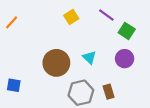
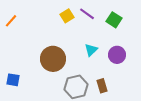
purple line: (106, 15) -> (87, 14), moved
green square: (127, 31) -> (114, 20), moved
cyan triangle: (89, 58) -> (91, 50), moved, turned 32

